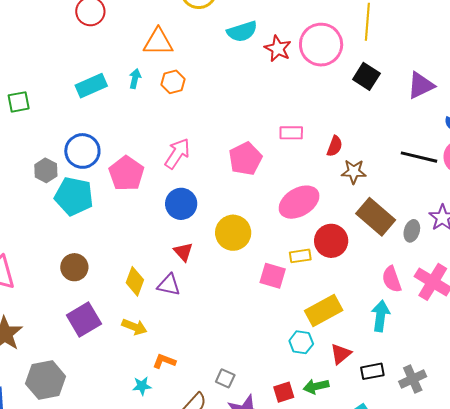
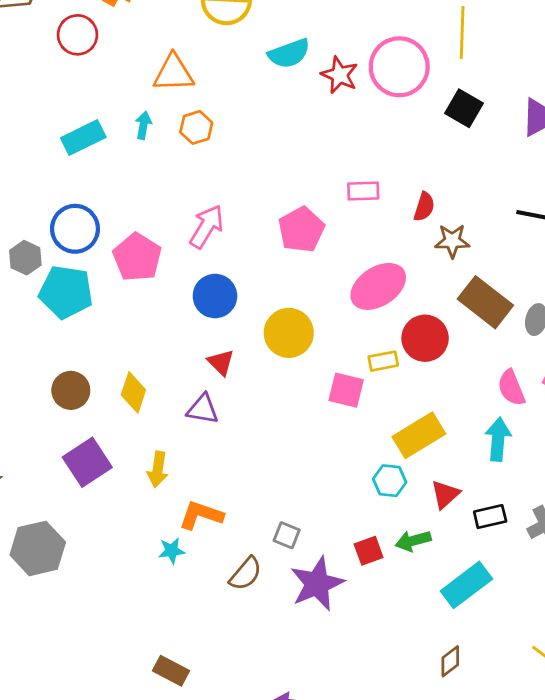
yellow diamond: (135, 281) -> (133, 392), moved
yellow arrow: (134, 327) -> (158, 469), turned 80
orange L-shape: (164, 361) -> (201, 515), size x1.4

